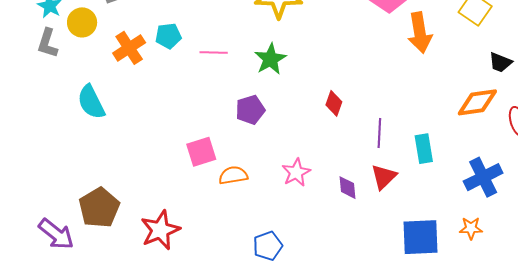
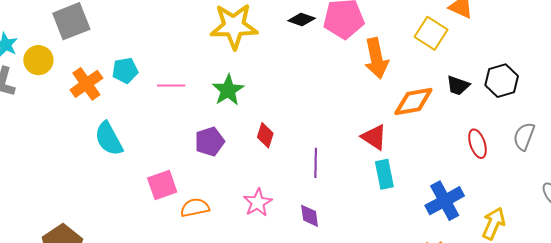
cyan semicircle: (91, 102) -> (109, 139), moved
orange diamond: (477, 102) -> (413, 102), moved
red diamond: (334, 103) -> (265, 135), moved
purple line: (379, 133) -> (316, 163), moved
red triangle: (384, 177) -> (374, 137), moved, turned -40

